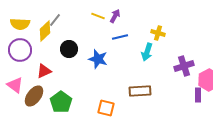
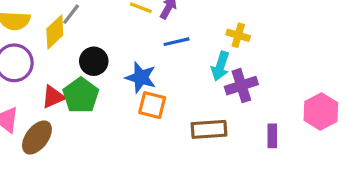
purple cross: (184, 66) -> (241, 86), moved
purple rectangle: (198, 95) -> (272, 136), moved
green pentagon: (61, 102) -> (81, 95), moved
orange square: (106, 108) -> (152, 105), moved

